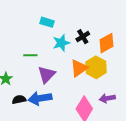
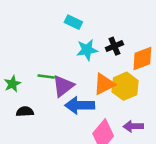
green line: (30, 55) -> (46, 77), moved
blue arrow: (40, 98) -> (80, 105), moved

